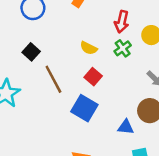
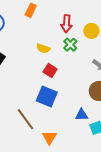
brown line: (53, 79) -> (26, 119), moved
blue triangle: (126, 127) -> (82, 115), moved

